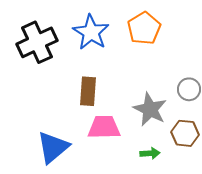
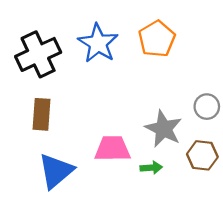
brown rectangle: (88, 91) -> (41, 114), moved
green arrow: (150, 153) -> (151, 168), moved

